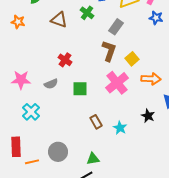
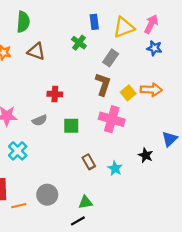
brown triangle: (59, 20) -> (36, 51), moved
red cross: (65, 60) -> (55, 94), turned -32
orange arrow: (151, 79) -> (151, 90), moved
pink cross: (117, 83) -> (112, 119), turned -35

